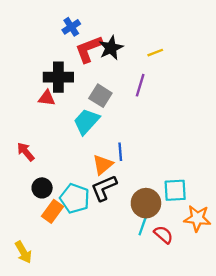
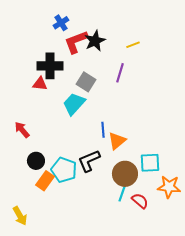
orange triangle: (103, 165) -> (117, 141), moved

